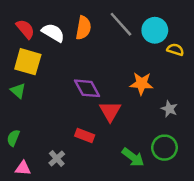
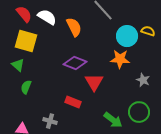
orange semicircle: (83, 28) -> (74, 27), moved, turned -36
cyan circle: (155, 30) -> (127, 36), moved
purple diamond: (87, 88) -> (75, 63), turned -40
green semicircle: (13, 138) -> (26, 87), moved
gray cross: (57, 158) -> (50, 121), turned -32

